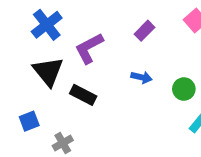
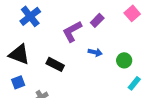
purple L-shape: (89, 48) -> (72, 31), moved
black triangle: (48, 71) -> (19, 54), moved, turned -30

